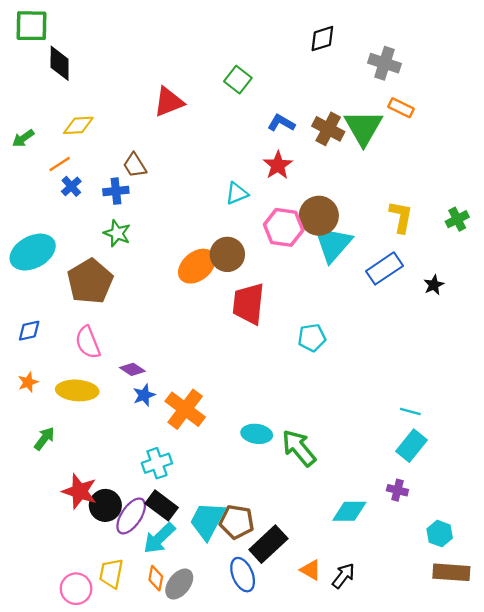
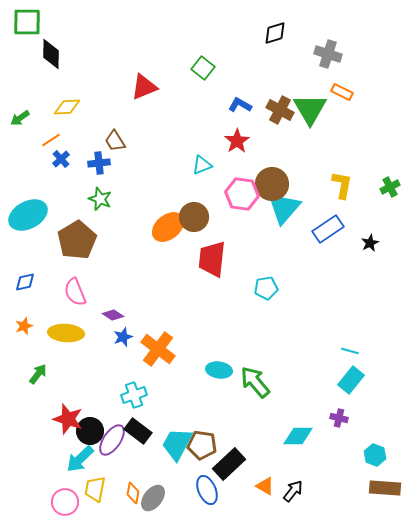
cyan arrow: (159, 538) -> (80, 459), moved

